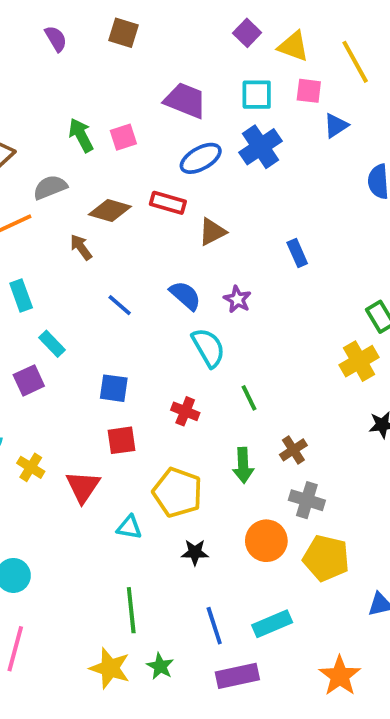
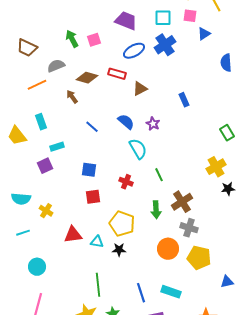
cyan rectangle: (52, 344) -> (57, 147), turned -64
yellow cross: (359, 361) -> (216, 167), moved
brown cross: (293, 450) -> (182, 202), size x1.5
red triangle: (83, 487) -> (73, 235), moved, turned 48
black star: (195, 552) -> (119, 250), moved
cyan rectangle: (272, 624) -> (171, 292), turned 42

